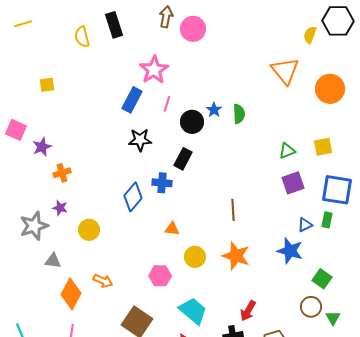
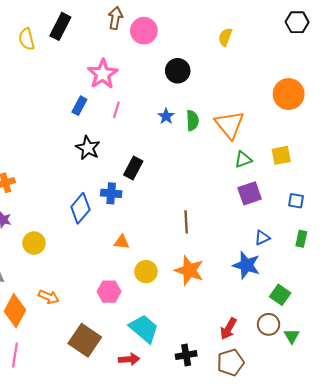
black hexagon: (338, 21) -> (297, 22), size x0.7
black rectangle: (114, 25) -> (60, 26), turned 45
yellow semicircle: (310, 35) -> (225, 37), moved
orange triangle: (285, 71) -> (229, 125), moved
blue rectangle: (132, 100) -> (79, 106), size x0.7
black circle: (192, 122) -> (178, 71), moved
black star: (140, 140) -> (88, 148), turned 30
blue square: (337, 190) -> (296, 201), size x0.5
green rectangle: (327, 220) -> (301, 239), moved
red arrow: (248, 311) -> (228, 329), moved

